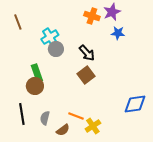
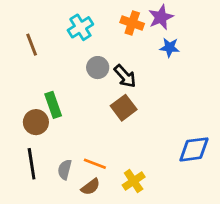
brown line: (18, 22) -> (32, 45), moved
cyan cross: (50, 37) -> (80, 27), moved
gray circle: (56, 49) -> (98, 68), moved
brown circle: (35, 86) -> (36, 122), moved
orange line: (76, 116) -> (95, 164), moved

